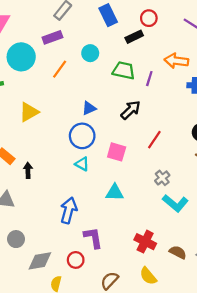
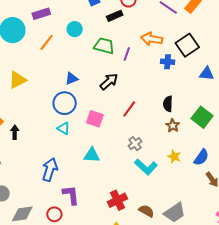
red cross: (145, 242) -> (117, 200), turned 36

